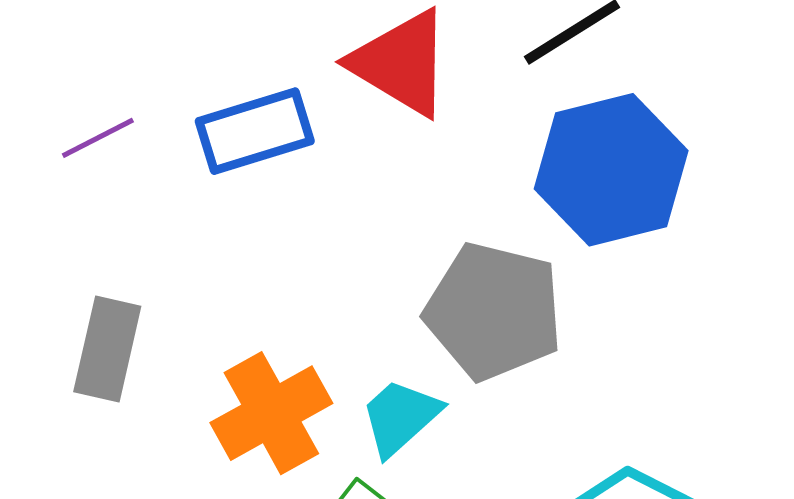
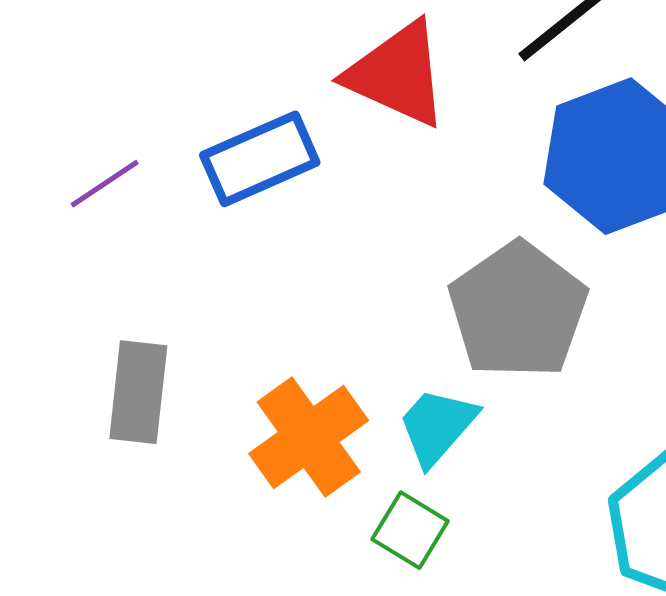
gray pentagon: (494, 311) -> (518, 310), turned 30

